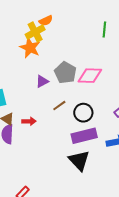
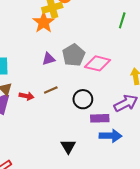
brown line: (59, 106) -> (51, 90), moved
purple rectangle: (84, 136) -> (100, 118), moved, size x0.7
black triangle: (79, 161) -> (68, 146), size x0.7

